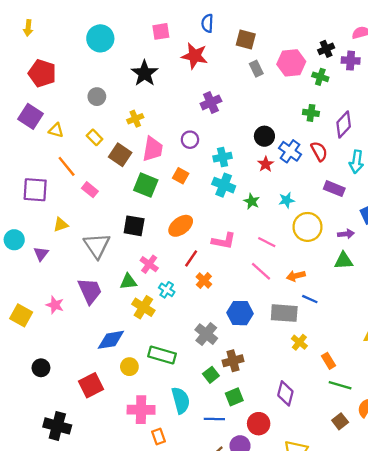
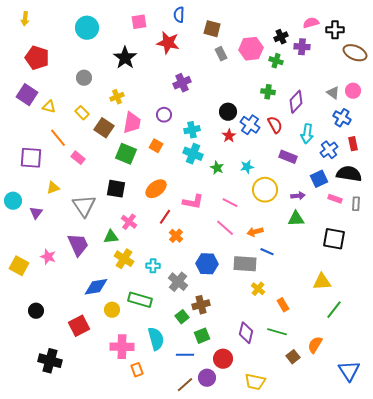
cyan cross: (167, 290) -> (153, 266), moved, turned -32
green line: (340, 385) -> (277, 332), moved

